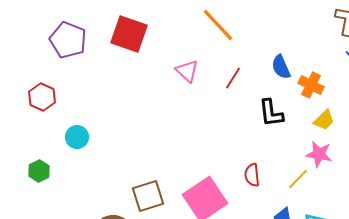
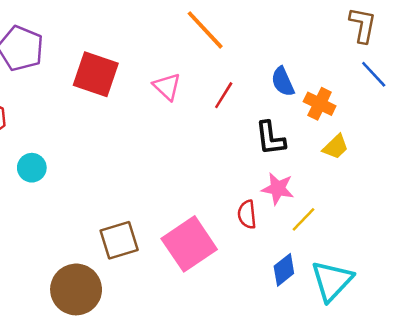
red square: (129, 34) -> (96, 74), moved
pink star: (319, 154) -> (278, 189), moved

